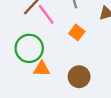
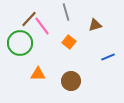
green circle: (29, 48) -> (20, 43), moved

